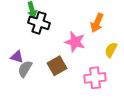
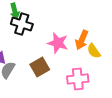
orange arrow: (97, 23) -> (82, 40), moved
yellow semicircle: (111, 50) -> (94, 51), turned -63

